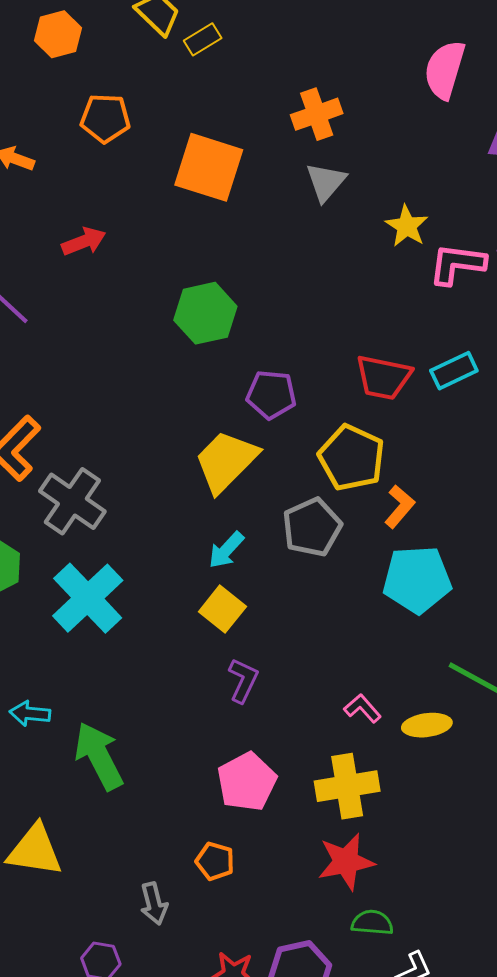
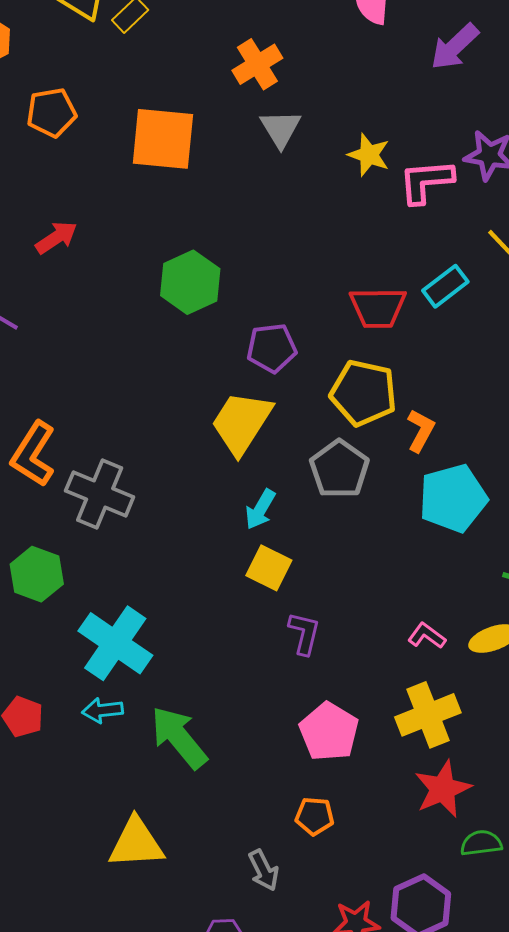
cyan cross: (88, 598) -> (115, 643), moved

